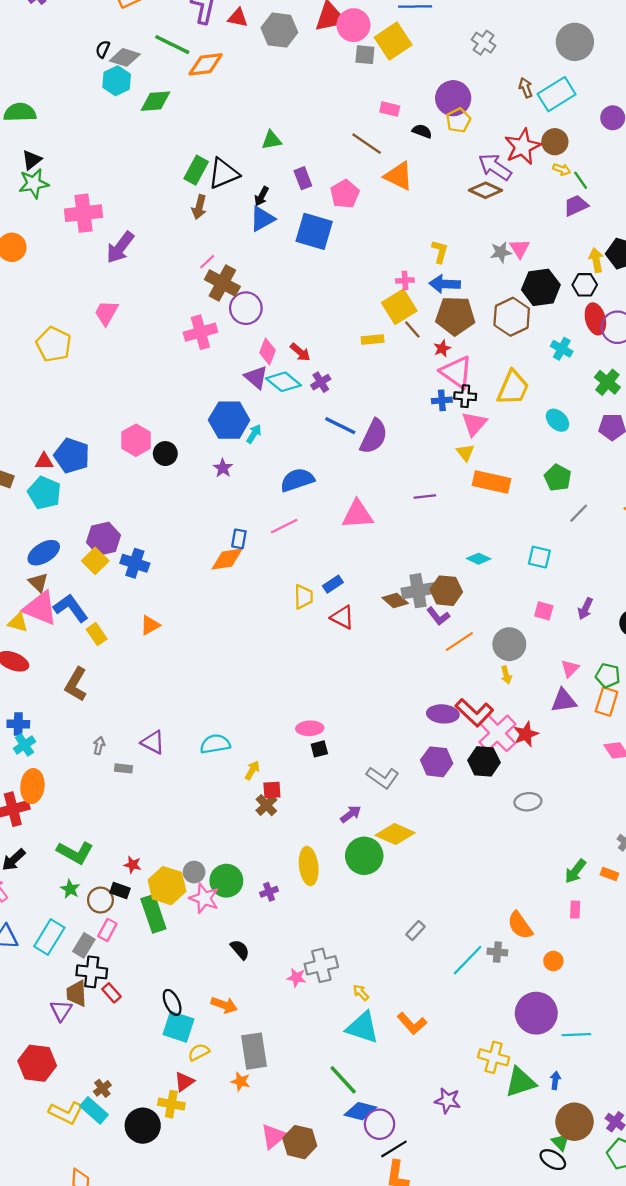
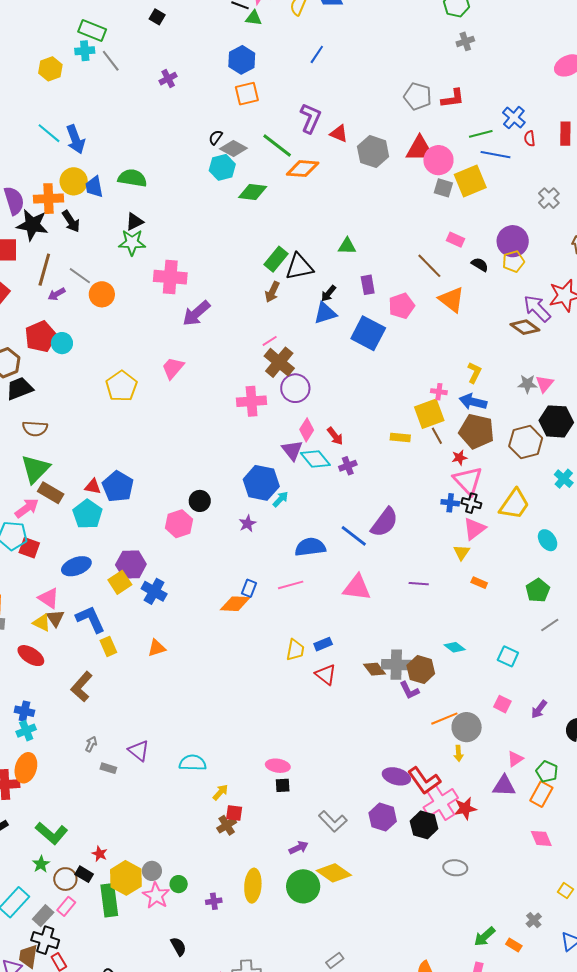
blue line: (340, 426) -> (354, 536), moved
pink hexagon: (136, 440) -> (179, 524), moved
orange rectangle: (491, 482) -> (479, 583), size x0.5
brown triangle: (38, 582) -> (55, 618), moved
pink triangle: (40, 608) -> (49, 598), moved, size x0.7
orange line: (459, 641) -> (444, 719), moved
green circle: (226, 881) -> (179, 884), size x0.6

